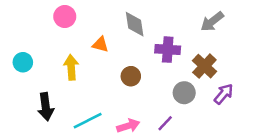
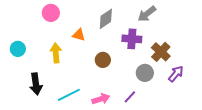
gray arrow: (212, 22) -> (147, 14), moved
gray diamond: (135, 24) -> (106, 19), turned 65

